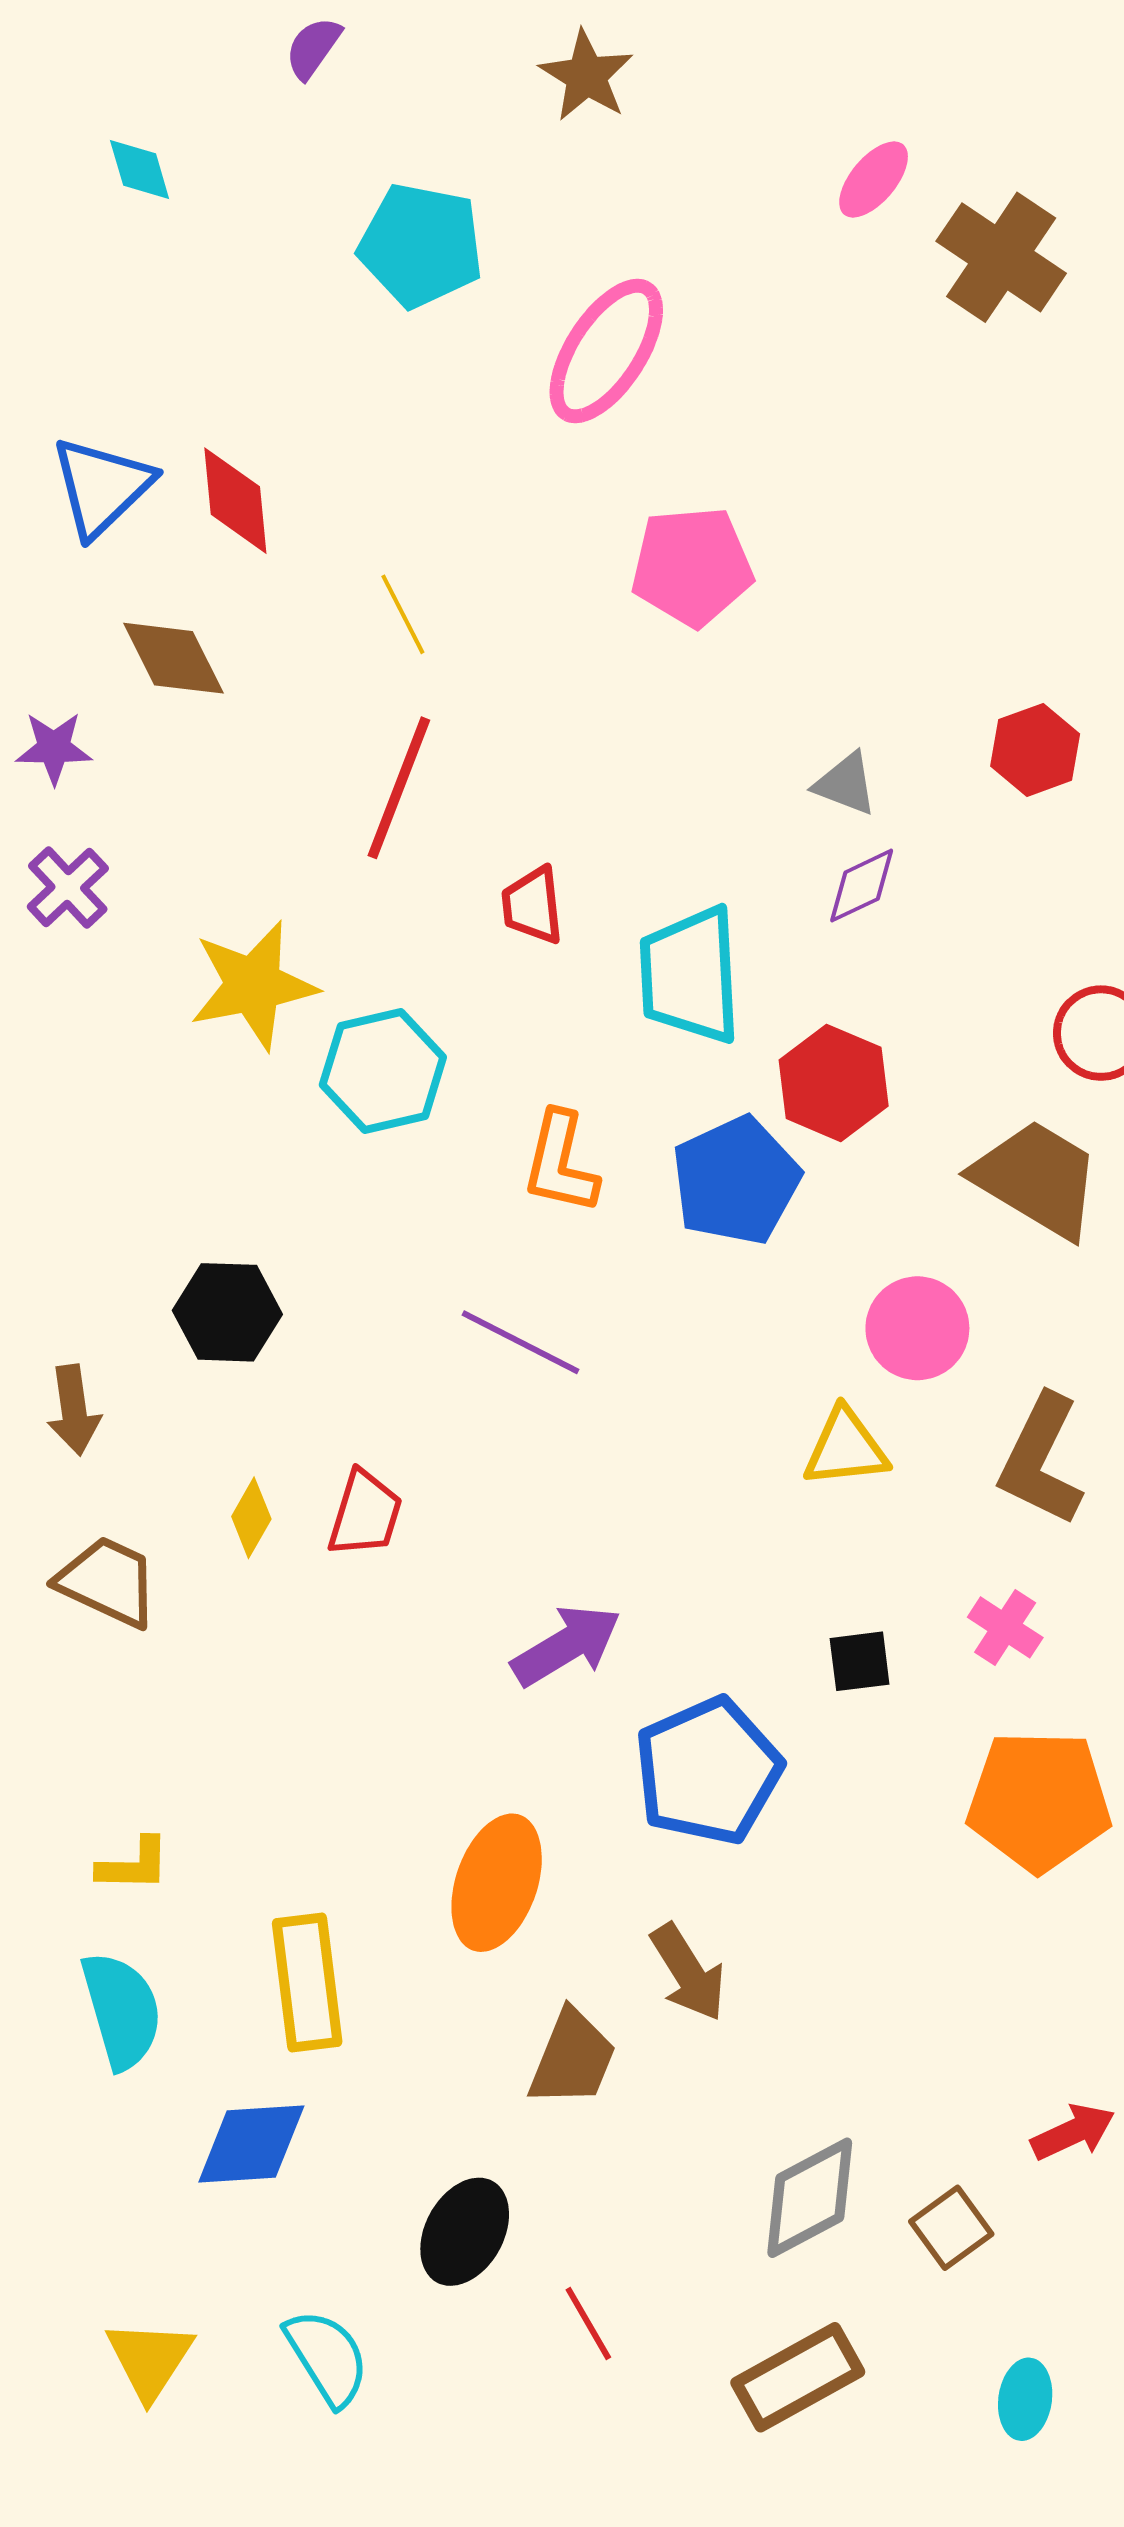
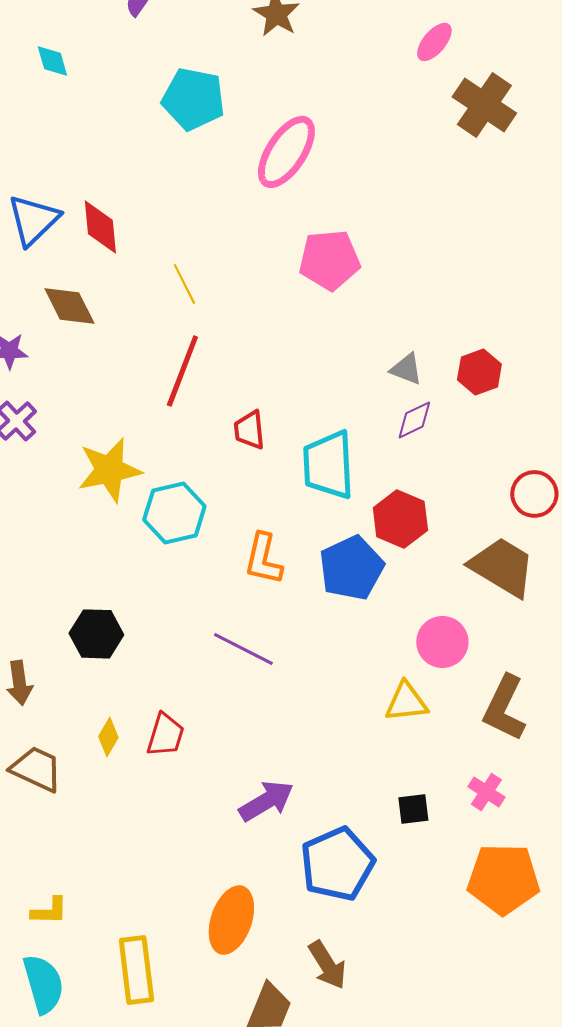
pink ellipse: (874, 180) -> (434, 42), moved
red hexagon: (1035, 750) -> (479, 372), moved

